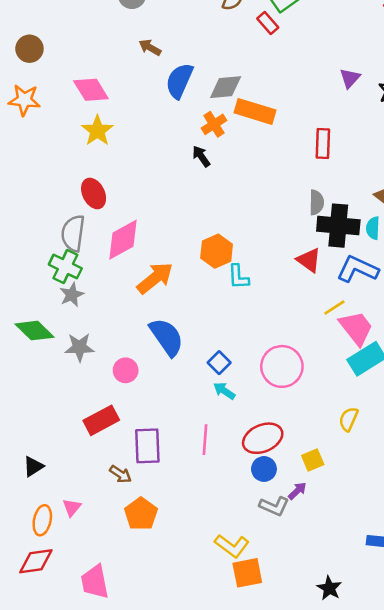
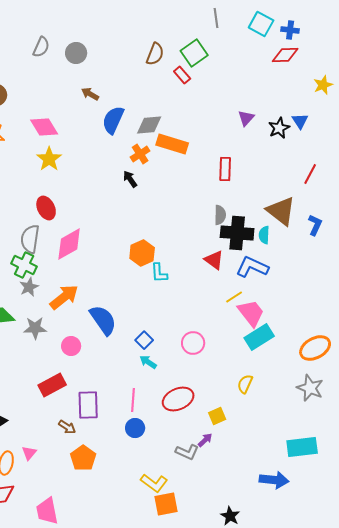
orange arrow: (155, 278) -> (64, 297), moved
pink circle: (282, 366) -> (193, 343), size x0.7
blue circle: (264, 469) -> (135, 428), moved

